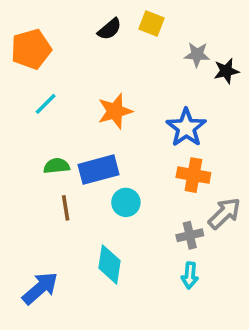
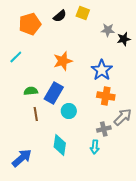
orange pentagon: (31, 49) -> (30, 24), moved
cyan line: (46, 104) -> (16, 57), moved
blue rectangle: (99, 170) -> (54, 93), turned -45
cyan arrow: (190, 275) -> (95, 147), moved

